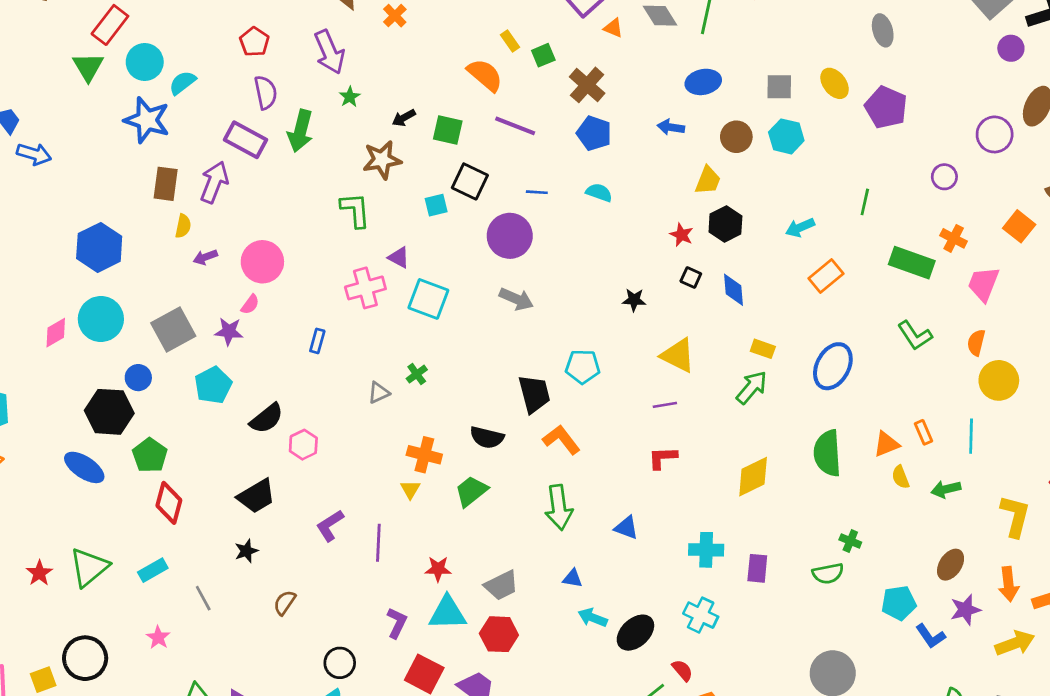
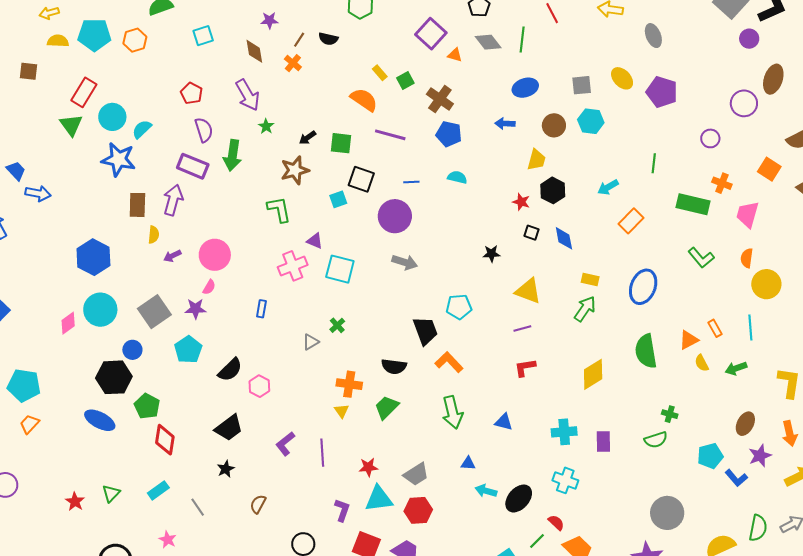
green triangle: (89, 567) -> (111, 493), size x0.6

